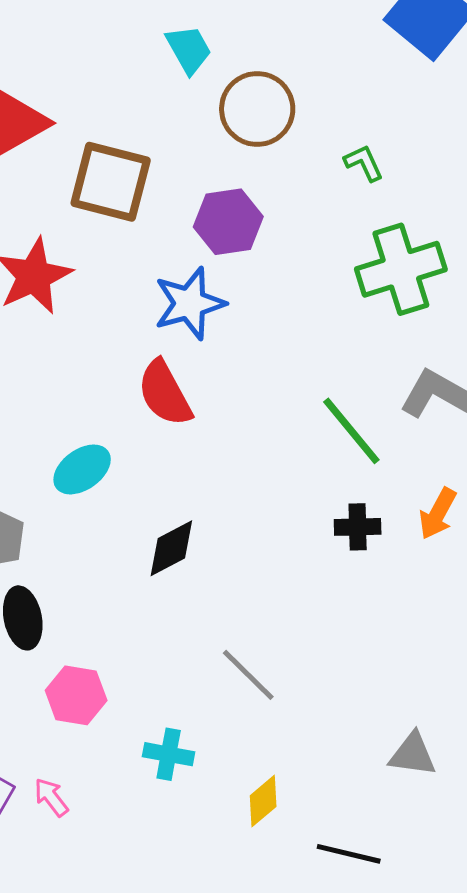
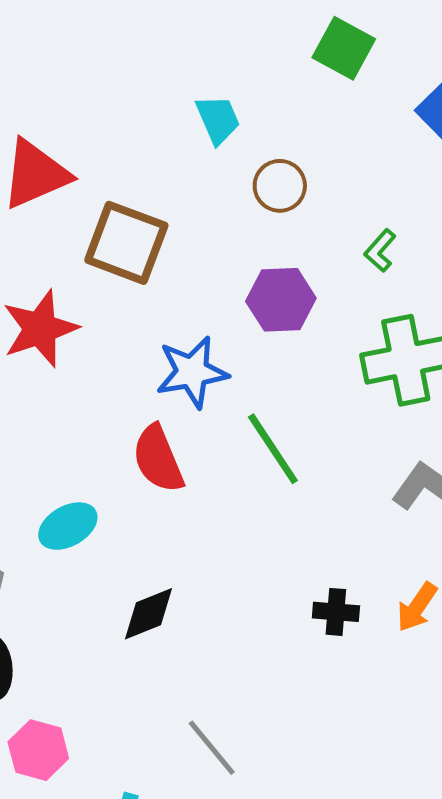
brown circle: (257, 109) -> (280, 186), size x0.7
green L-shape: (364, 163) -> (380, 251), turned -120
purple hexagon: (228, 222) -> (281, 300), moved
green line: (351, 431) -> (273, 449), moved

